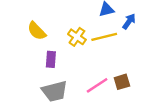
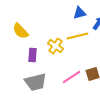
yellow cross: (77, 37) -> (56, 46), moved

